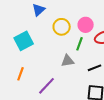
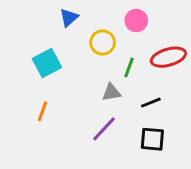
pink circle: (86, 25) -> (136, 21), moved
purple line: (47, 86) -> (104, 129), moved

